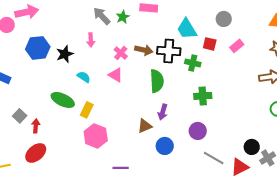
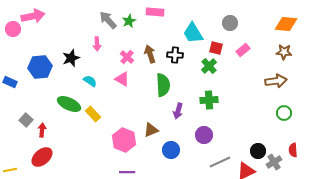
blue hexagon: (38, 48) -> (40, 67), moved
brown arrow: (144, 50) -> (150, 54), turned -120
black cross: (169, 51) -> (175, 55), size x0.7
green cross: (193, 63) -> (209, 66), moved, turned 35
yellow rectangle: (87, 110) -> (93, 114), turned -70
purple arrow: (163, 112) -> (178, 111), moved
pink hexagon: (96, 136) -> (124, 140), moved
gray line: (214, 158) -> (220, 162), turned -55

